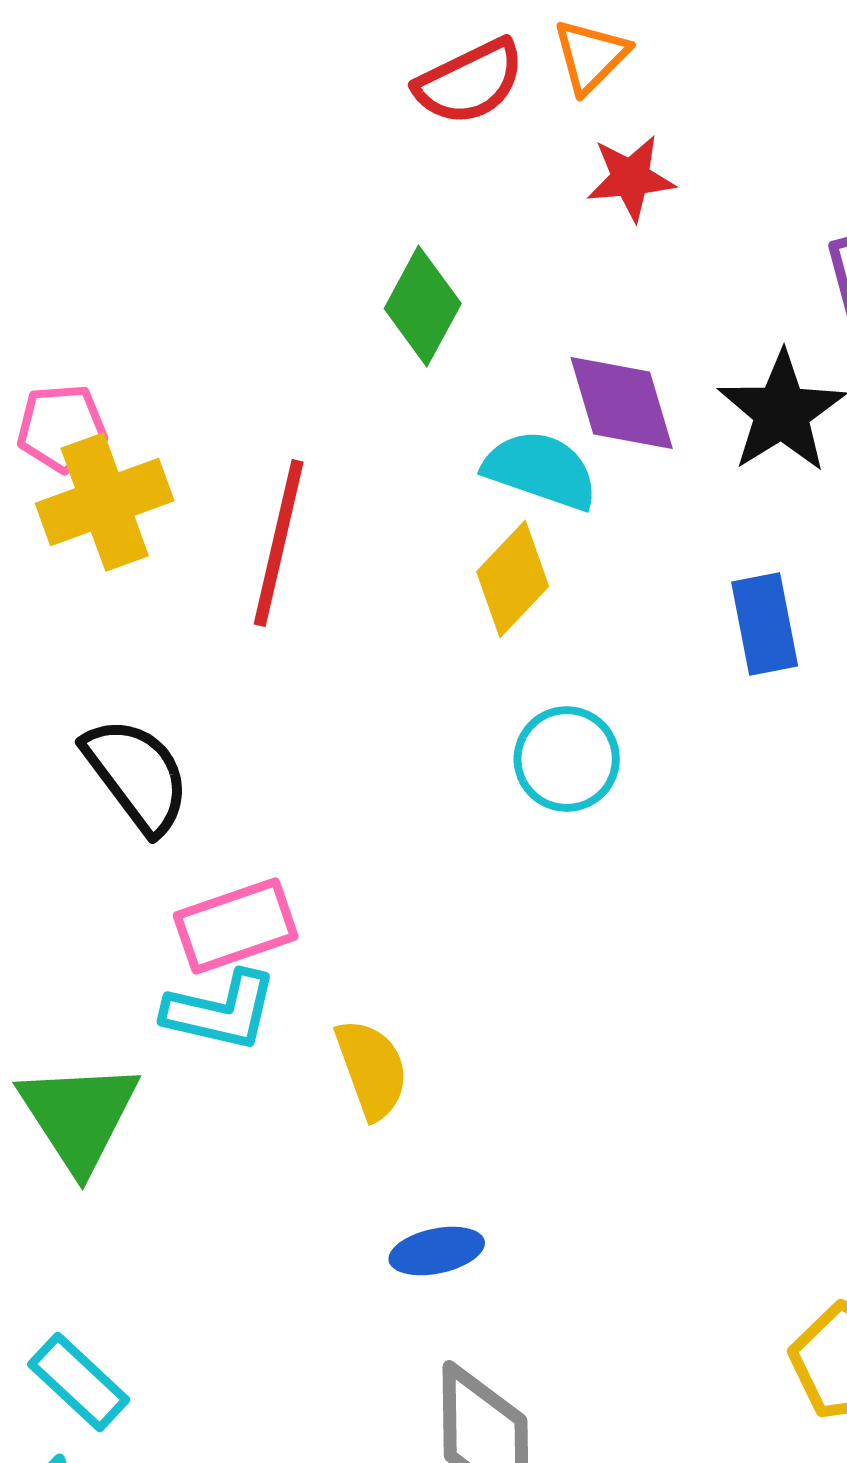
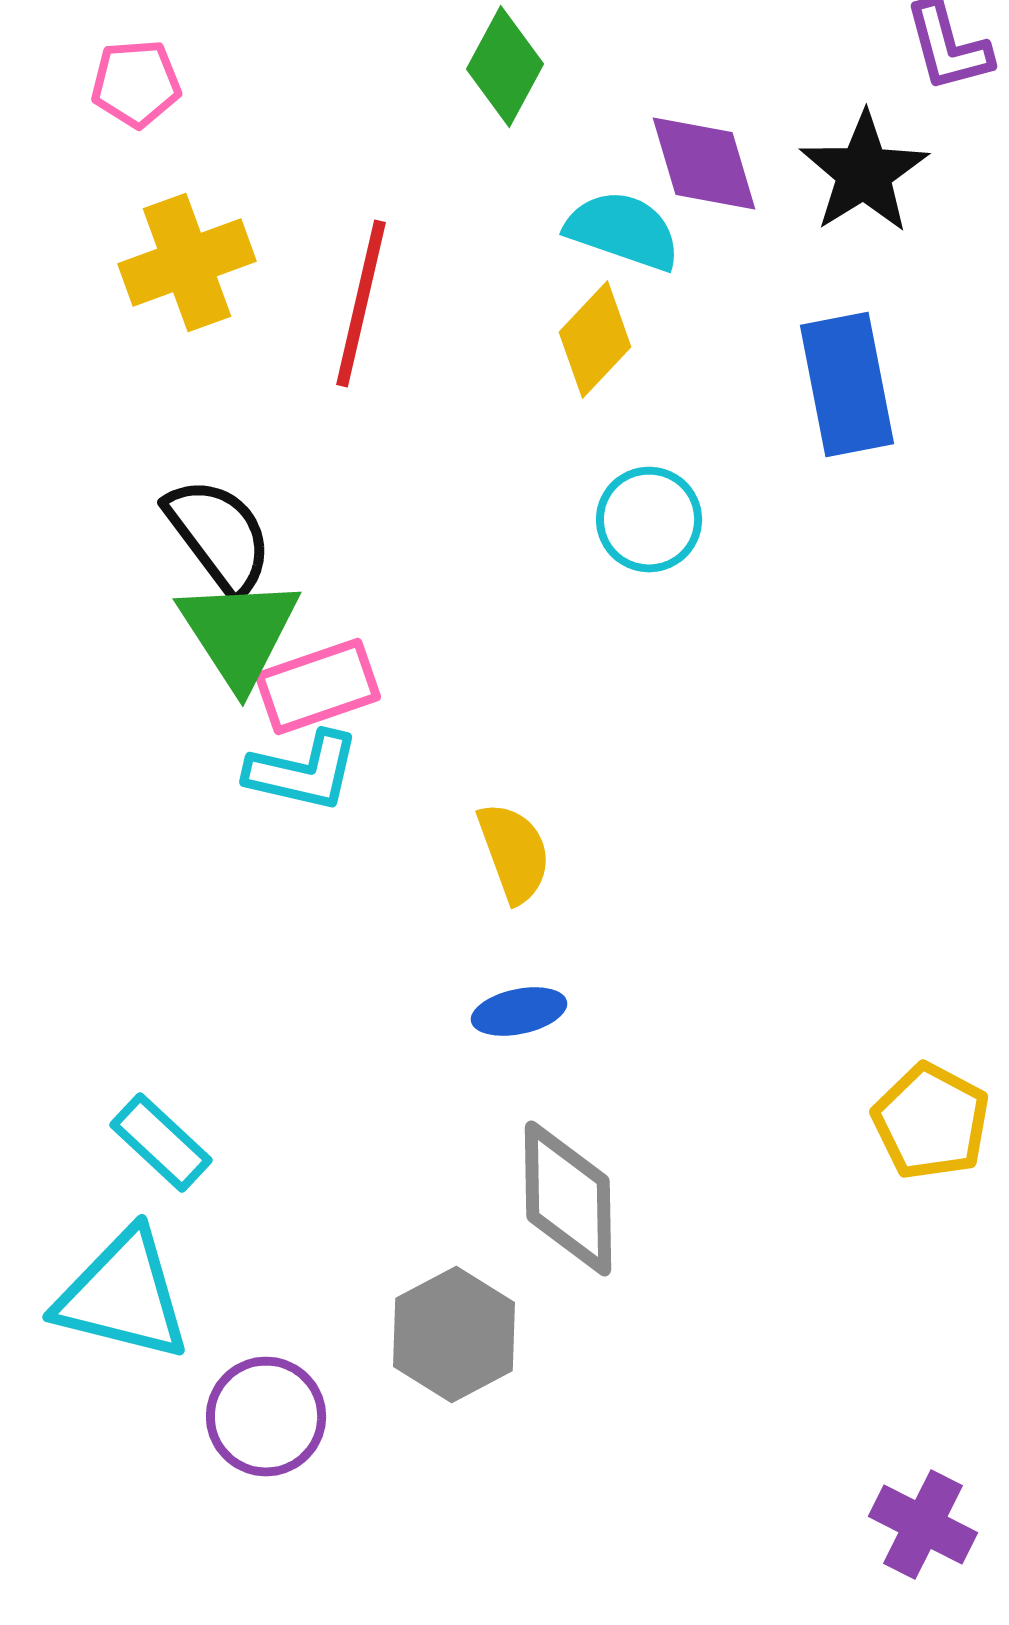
pink pentagon: (62, 428) -> (136, 84), moved
blue rectangle: (765, 624) -> (847, 384), size x1.4
yellow semicircle: (372, 1069) -> (514, 852), moved
green triangle: (79, 1116) -> (239, 632), moved

